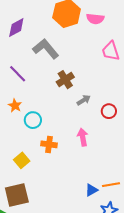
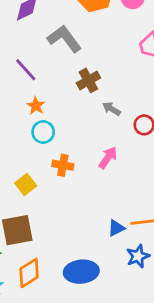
gray arrow: (84, 100) -> (111, 109), turned -120
orange star: (15, 106) -> (36, 106), moved
pink arrow: (83, 137) -> (108, 158), turned 42

